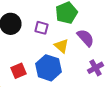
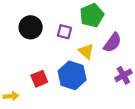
purple semicircle: (86, 38) -> (113, 43), turned 78

